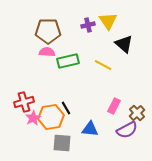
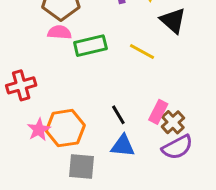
red cross: (24, 102) -> (21, 85), moved
black line: (66, 108) -> (118, 115), moved
brown cross: (137, 113) -> (173, 122), moved

